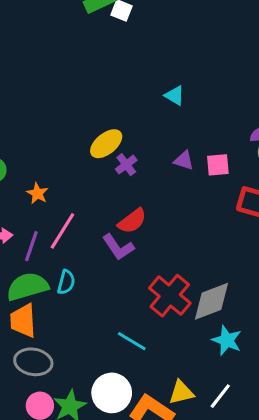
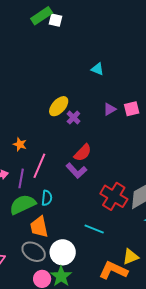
purple triangle: (184, 160) -> (110, 109), turned -40
orange trapezoid: (23, 321) -> (39, 227), moved
gray ellipse: (33, 362) -> (34, 252), turned 30
white circle: (112, 393) -> (63, 252), moved

